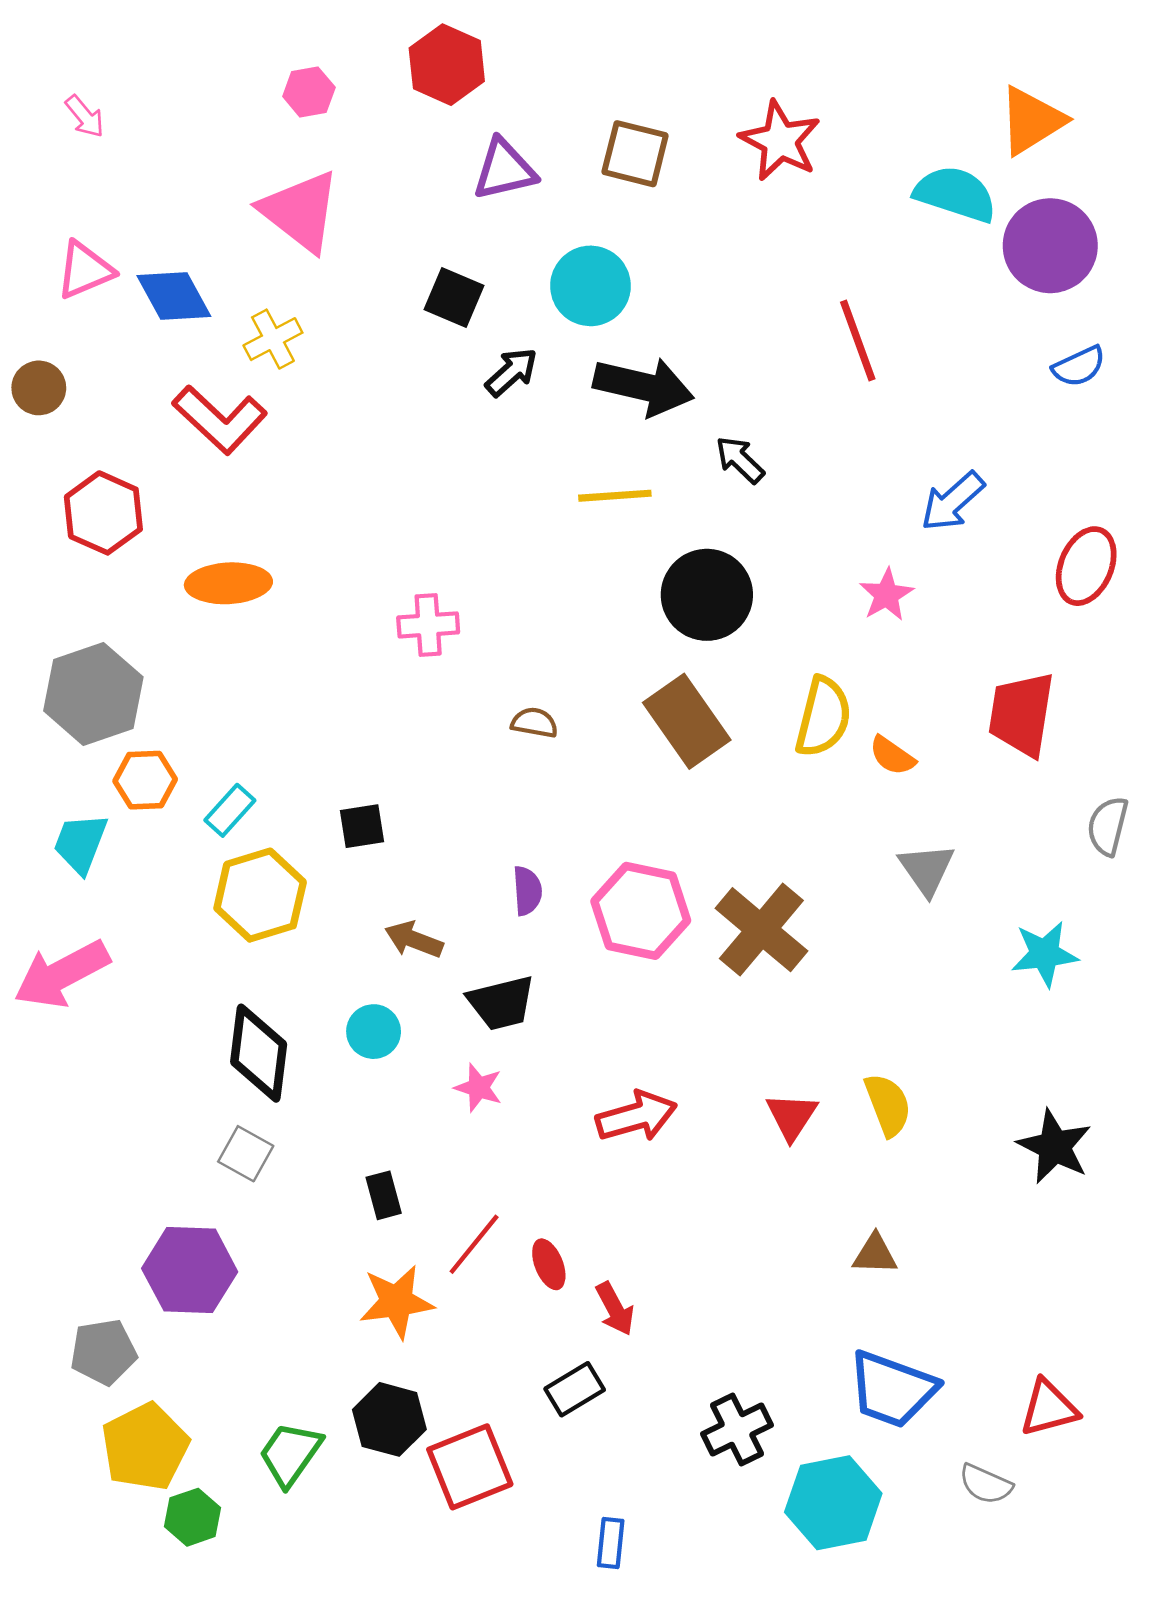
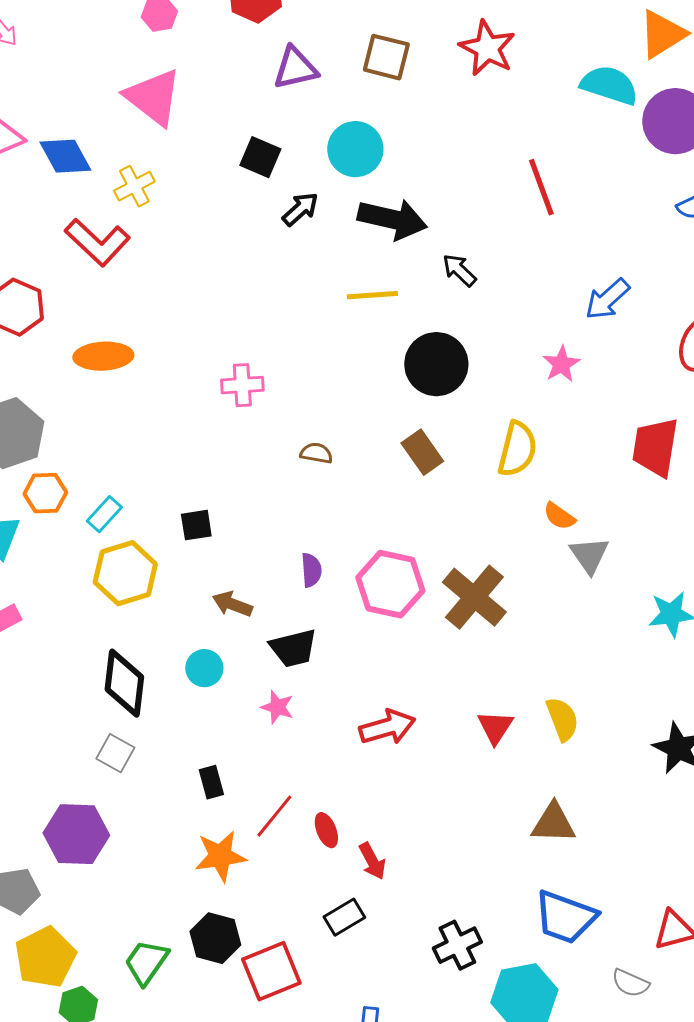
brown rectangle: (687, 721) -> (422, 452), size x0.7
orange semicircle: (892, 756) -> (559, 516), moved
brown triangle: (875, 1254) -> (553, 823), size x1.4

